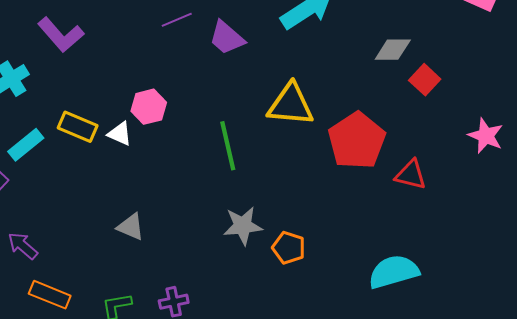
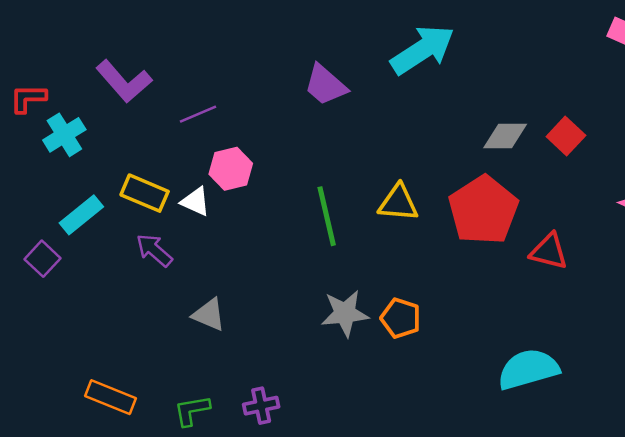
purple line: (177, 20) -> (198, 114), moved
gray diamond: (393, 50) -> (505, 136), moved
yellow triangle: (291, 105) -> (398, 203), moved, size x0.7
purple arrow: (23, 246) -> (154, 250), moved
orange pentagon: (289, 248) -> (401, 318), moved

